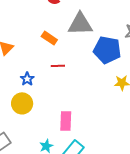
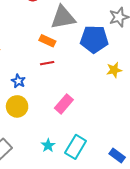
orange rectangle: (49, 38) -> (47, 41), moved
pink rectangle: (66, 121) -> (64, 104), moved, turned 48

